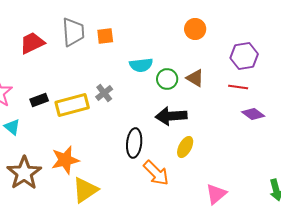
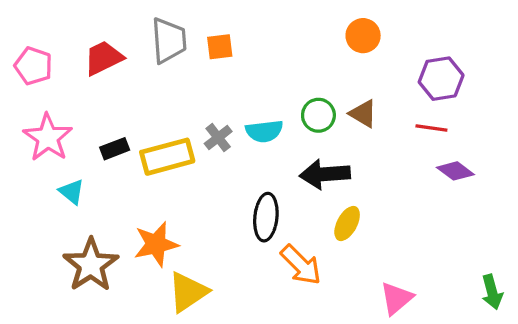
cyan semicircle: (141, 65) -> (264, 131), moved

